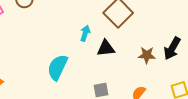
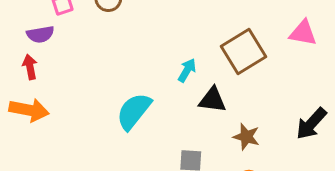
brown star: (147, 55) -> (246, 137), moved

